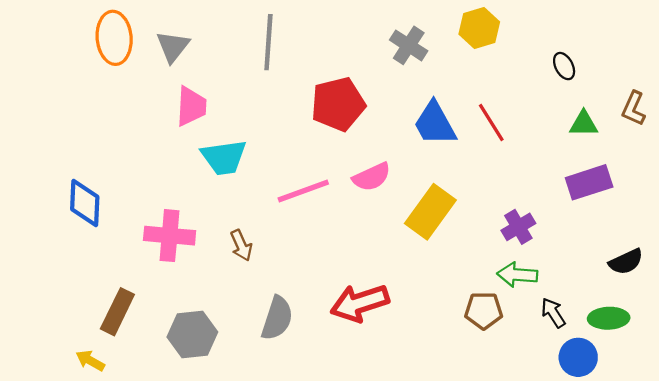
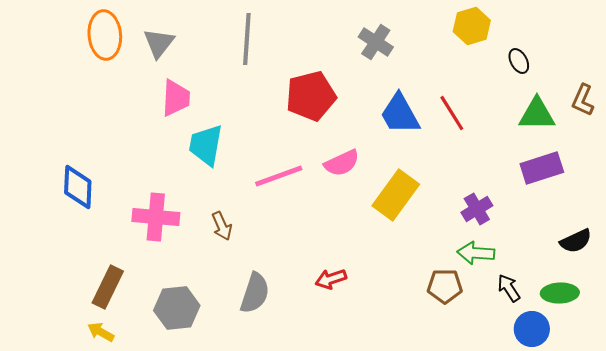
yellow hexagon: (479, 28) -> (472, 26), moved
green triangle: (584, 124) -> (537, 114), size x1.4
cyan trapezoid: (224, 157) -> (206, 145), turned 108
red arrow: (360, 303) -> (331, 279), size x0.6
yellow arrow: (90, 361) -> (101, 332), moved

